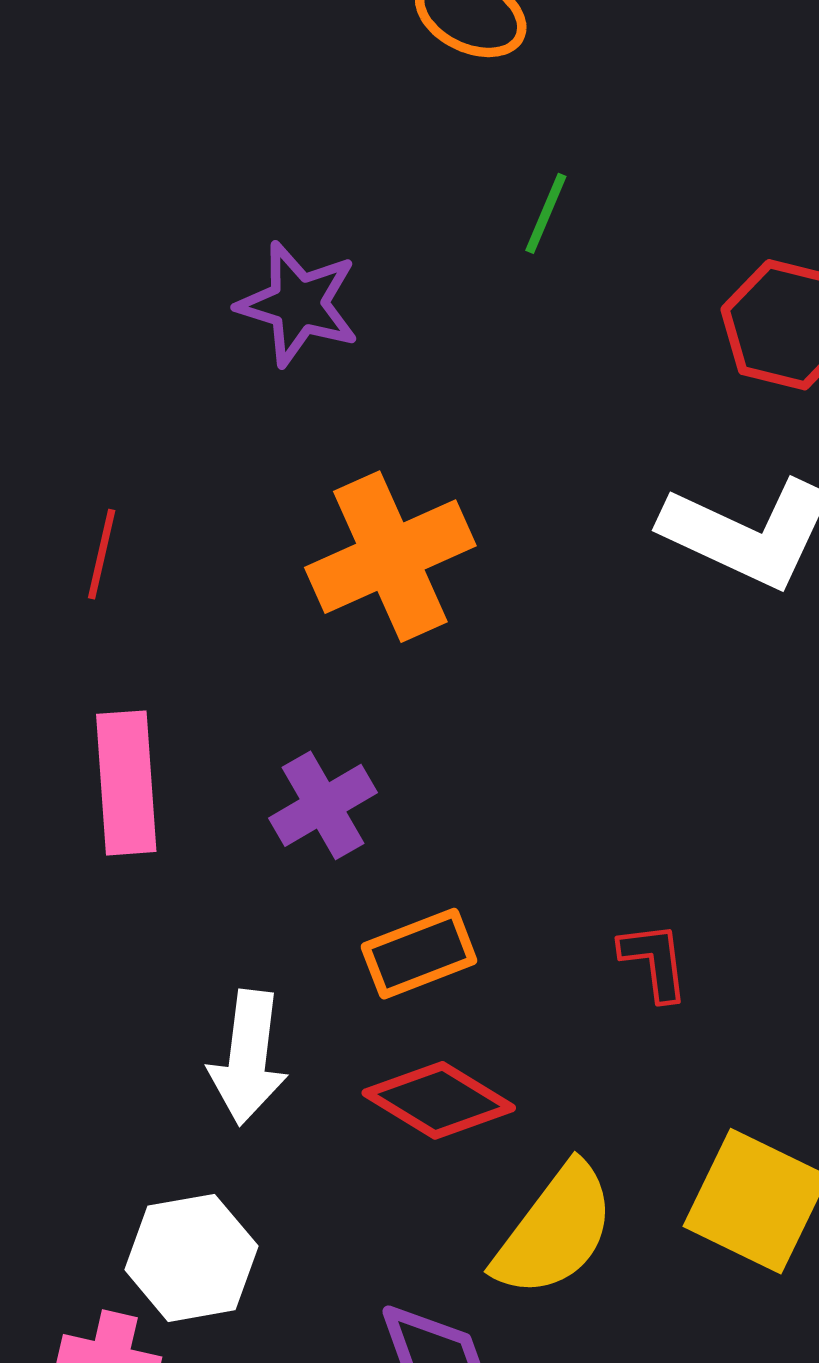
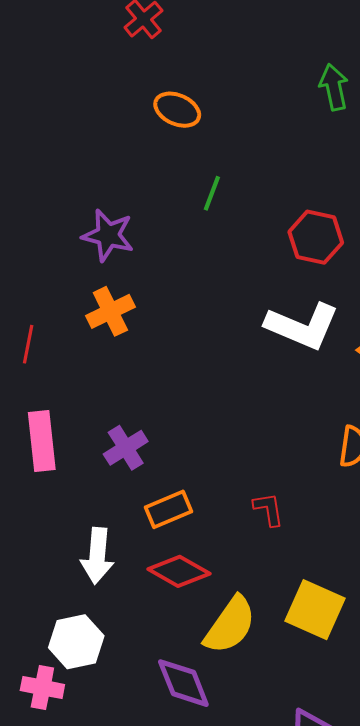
orange cross: (390, 557) -> (110, 311), moved, size x0.7

